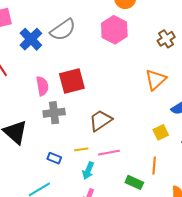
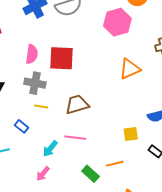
orange triangle: (156, 80) -> (130, 69), moved
yellow line: (81, 149) -> (41, 106), moved
orange line: (154, 166) -> (115, 164), turned 54

